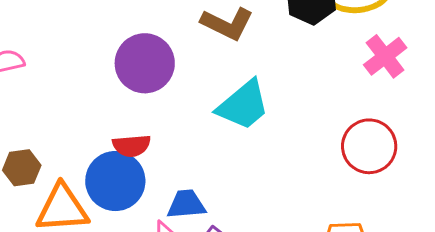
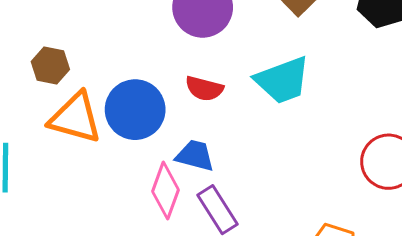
red semicircle: (132, 146) -> (204, 89), moved

